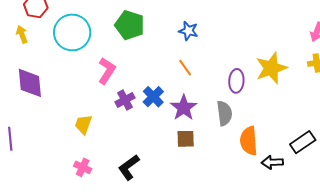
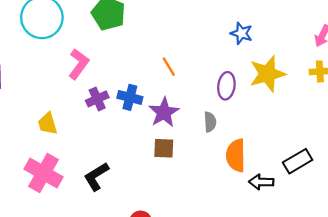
blue star: (188, 31) -> (241, 33), moved
blue cross: (153, 97) -> (130, 97), turned -35
gray semicircle: (224, 113) -> (210, 122), size x0.7
yellow trapezoid: (83, 124) -> (48, 124), turned -40
pink cross: (83, 167) -> (43, 173), size x1.8

